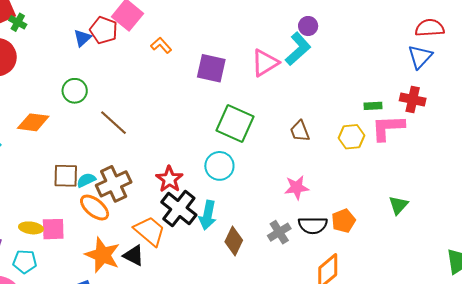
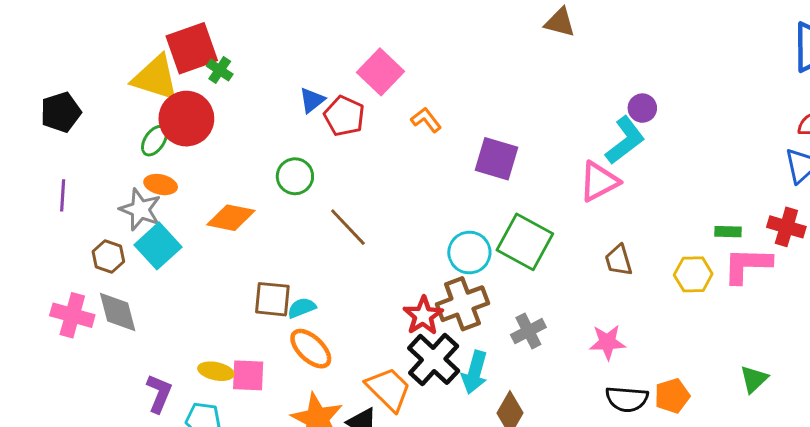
red pentagon: (104, 30) -> (344, 116), moved
pink triangle: (265, 63) -> (599, 181), moved
cyan circle: (219, 166) -> (469, 253), moved
brown cross: (114, 184) -> (462, 304), moved
gray cross: (279, 232) -> (528, 331), moved

